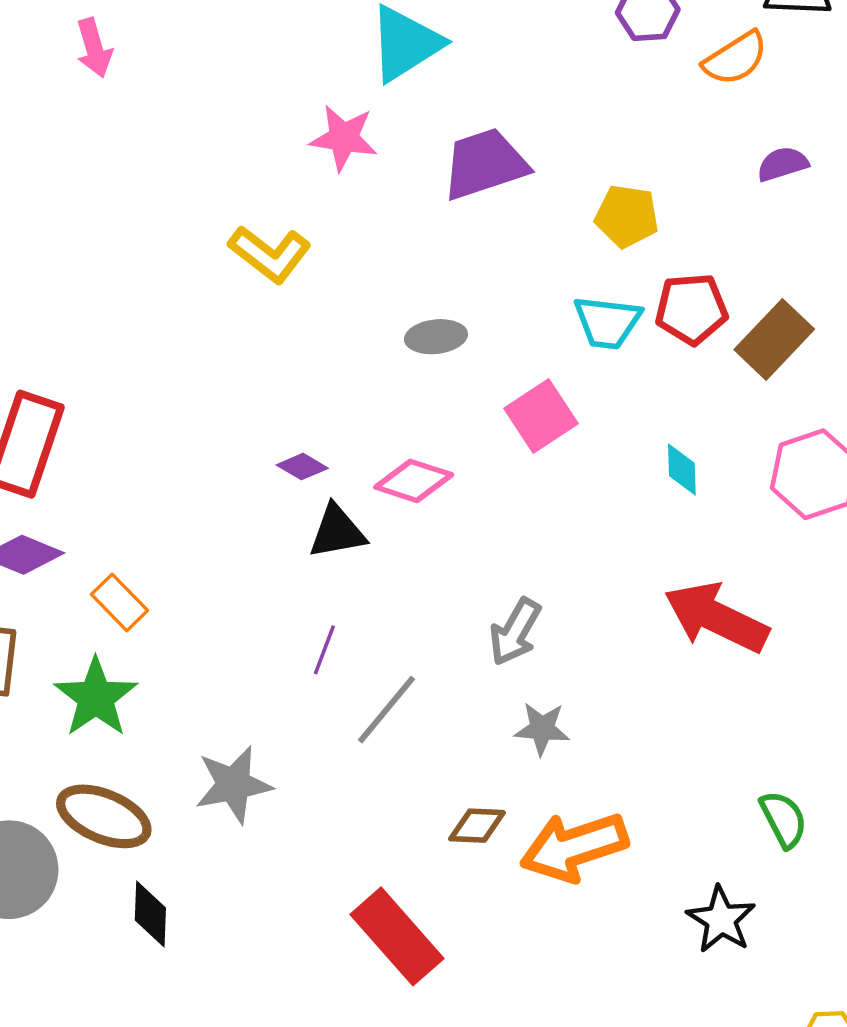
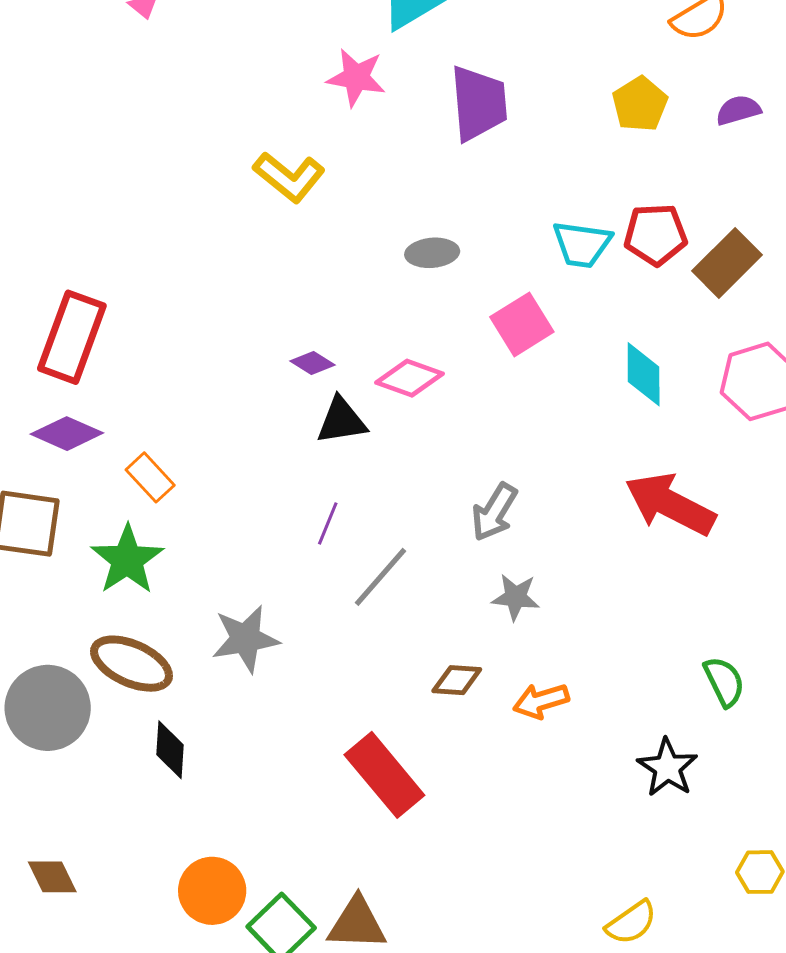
purple trapezoid: (485, 164) -> (479, 103), turned 102
yellow pentagon: (627, 216) -> (640, 104), moved, turned 30
cyan diamond: (682, 470) -> (644, 374), size x1.4
orange arrow: (574, 847) -> (541, 701), size x0.6

